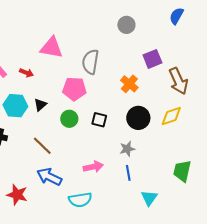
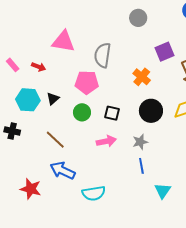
pink arrow: (93, 167) -> (106, 141), moved

